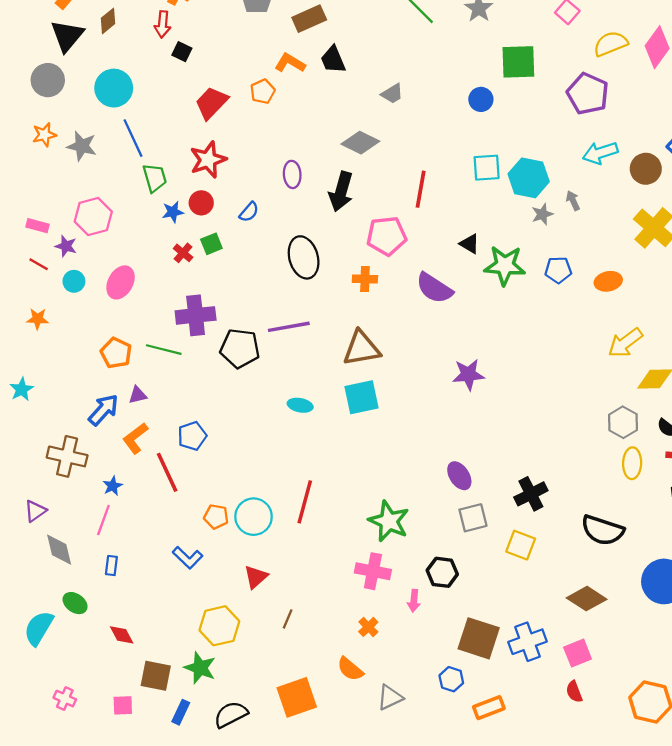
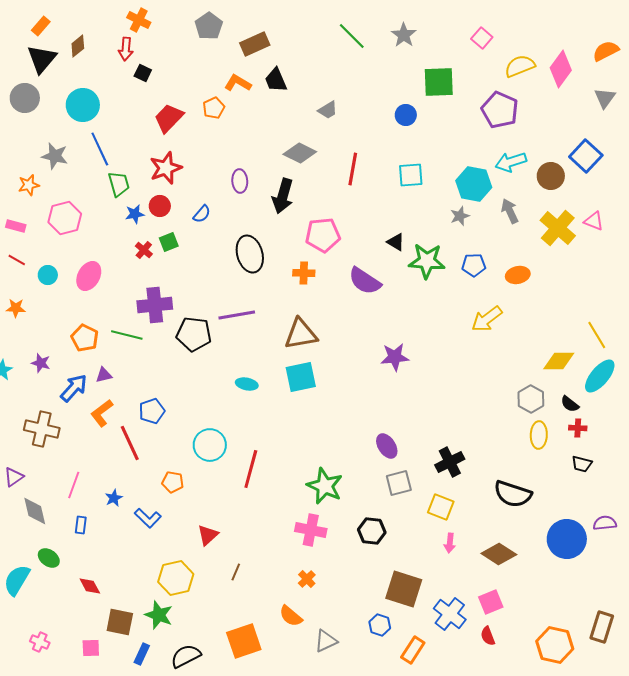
orange star: (44, 135) -> (29, 185), moved
cyan hexagon: (529, 178) -> (474, 184), moved
red line: (421, 189) -> (353, 169), moved
gray arrow: (573, 201) -> (510, 211), moved, size x1.4
purple star: (66, 246) -> (41, 363), moved
yellow arrow: (625, 343) -> (487, 319), moved
blue star: (113, 486) -> (114, 498), moved
cyan circle: (254, 517) -> (210, 445), moved
pink arrow: (414, 601) -> (450, 543), moved
blue cross: (528, 642) -> (450, 614), moved, turned -32
orange rectangle: (489, 708) -> (413, 650), turned -36

